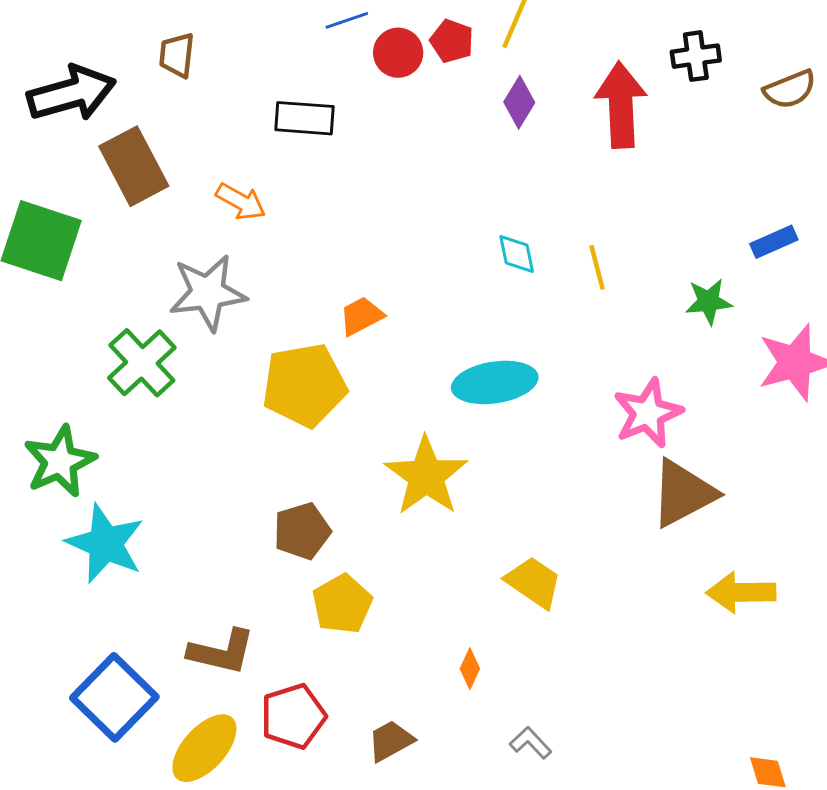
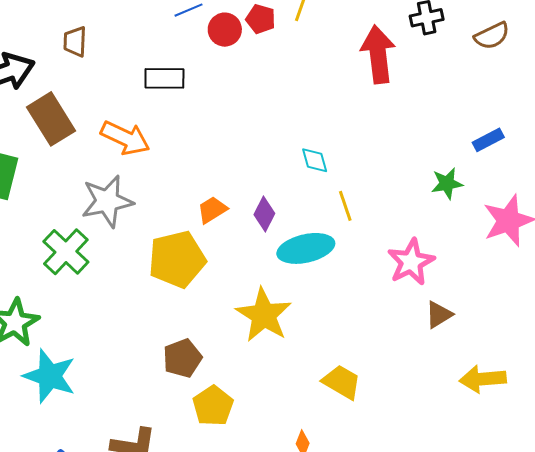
purple diamond: (519, 102) -> (264, 214), moved
orange arrow: (241, 202) -> (125, 138), size x1.4
yellow line: (597, 267) -> (345, 206), moved
brown triangle: (683, 493) -> (439, 315), size x0.6

